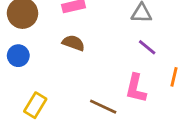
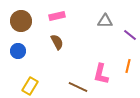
brown semicircle: (73, 43) -> (57, 42), turned 42
purple line: (147, 47) -> (130, 35), moved

